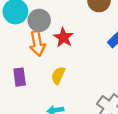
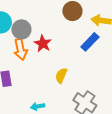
yellow semicircle: (58, 75) -> (61, 76), moved

